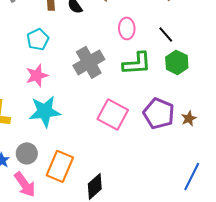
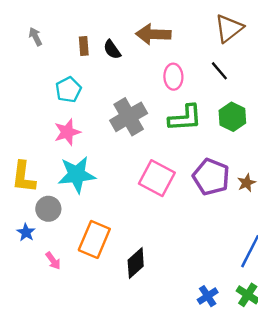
black line: (166, 34) -> (219, 71), moved
gray circle: (27, 153) -> (48, 209), moved
pink arrow: (25, 184) -> (53, 261), size x0.6

